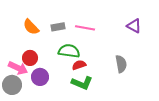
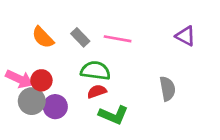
gray rectangle: (58, 27) -> (80, 37), turned 56
red semicircle: (79, 65) -> (97, 91), moved
pink arrow: (18, 68) -> (19, 79), moved
gray circle: (12, 85) -> (32, 101), moved

